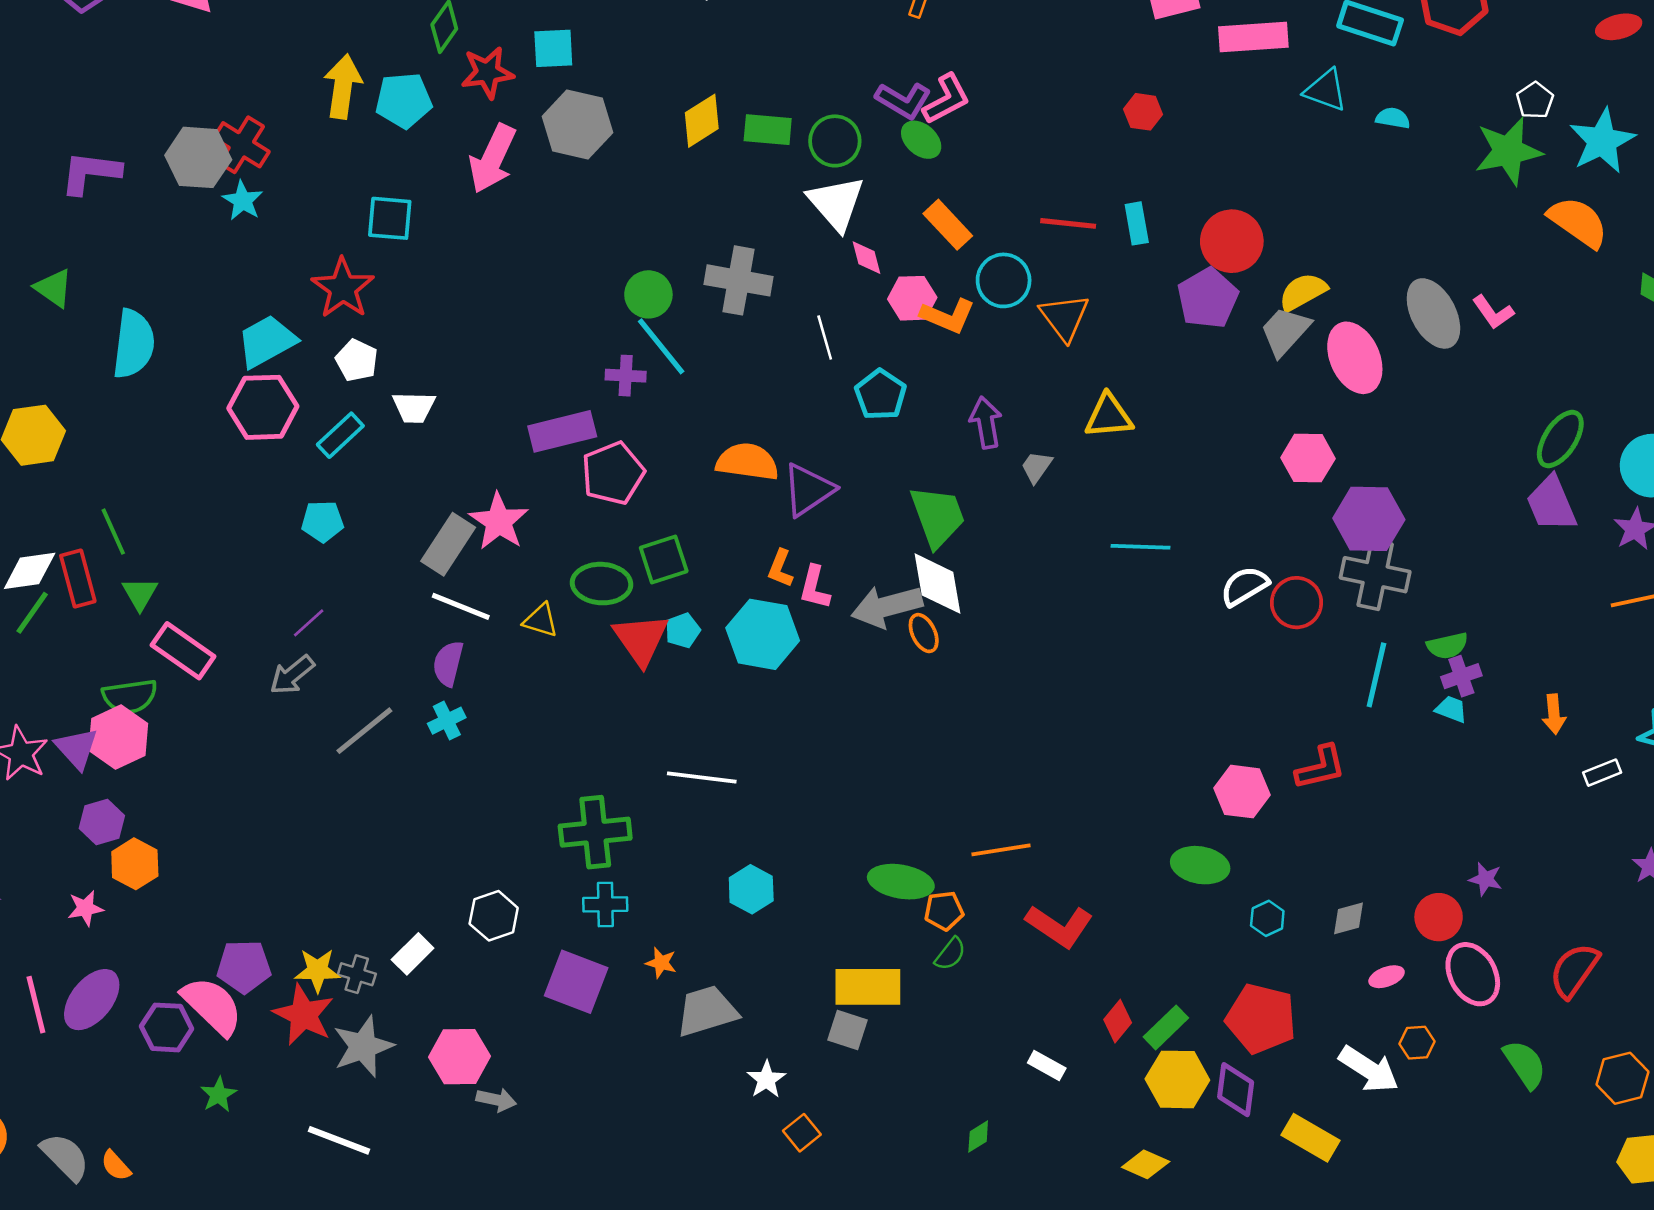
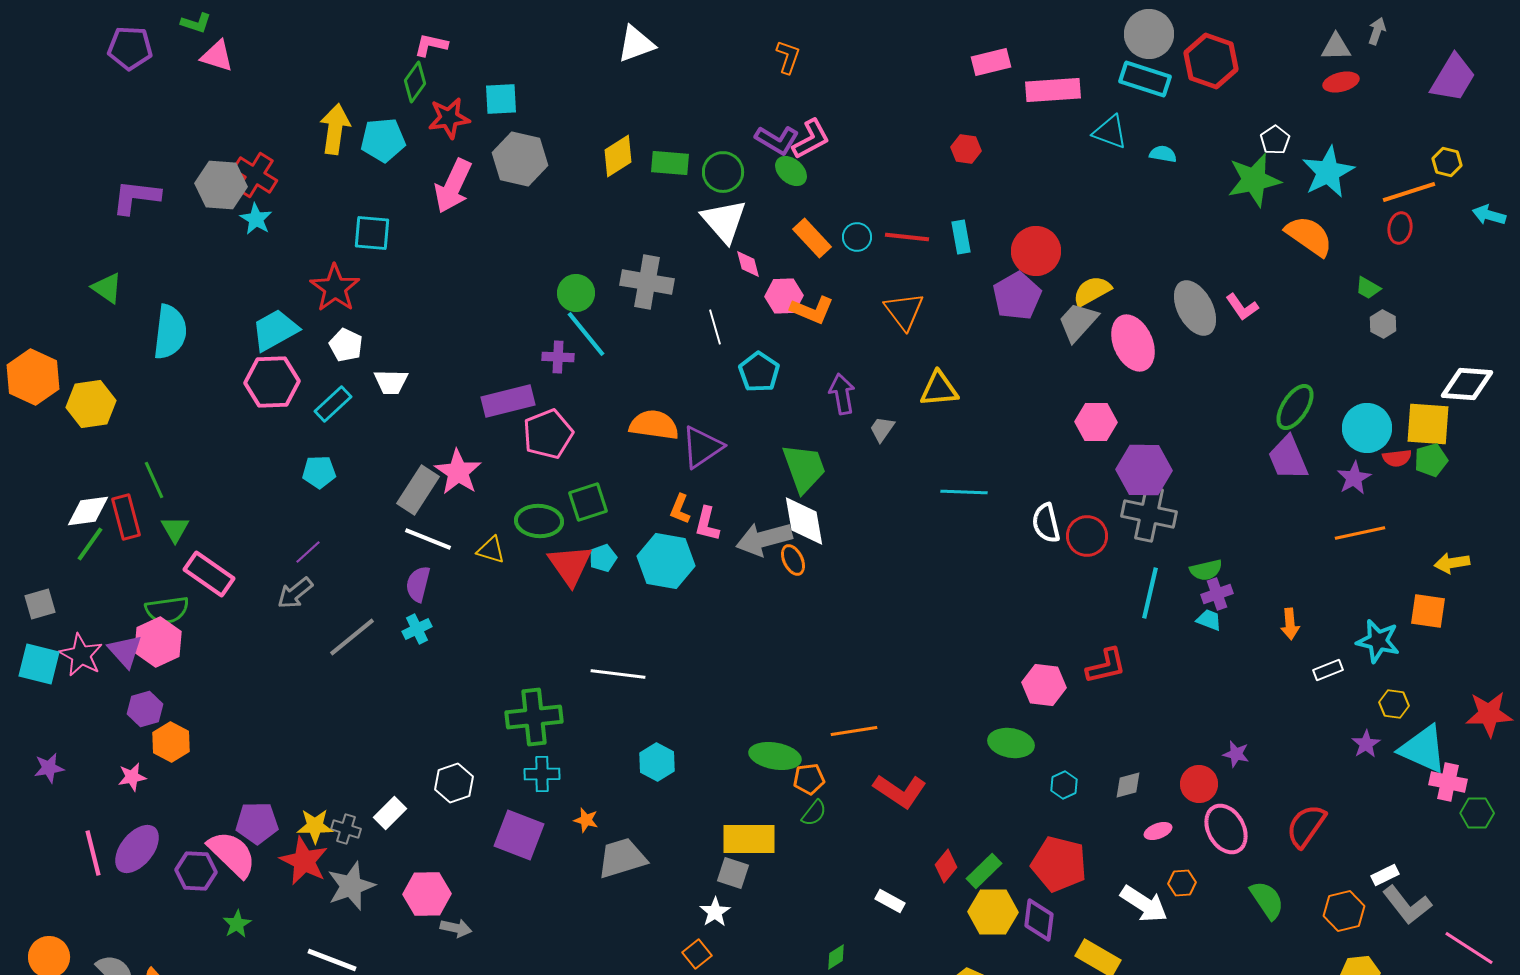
cyan circle: (1004, 280) -> (857, 237), moved, size x0.7
white semicircle: (1245, 586) -> (1046, 523), turned -72
white star: (766, 1079) -> (715, 912), moved

